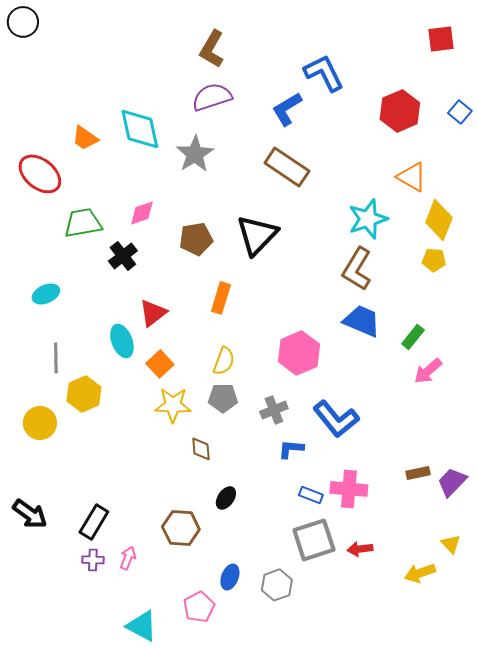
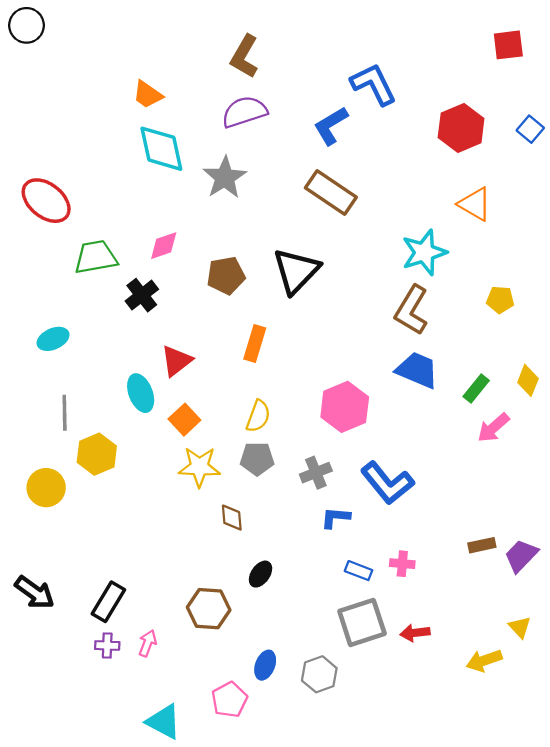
orange trapezoid: (85, 138) -> (148, 95), moved
yellow diamond: (439, 220) -> (528, 380), moved, size x0.7
pink cross: (349, 489) -> (402, 564), size x0.6

